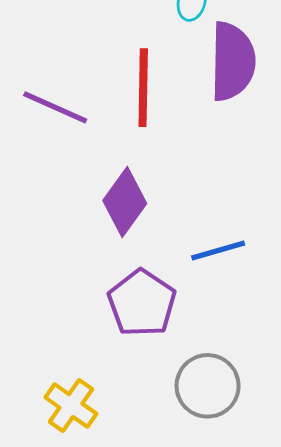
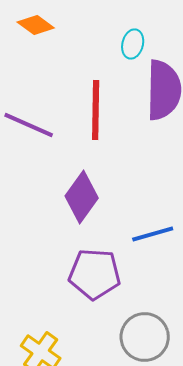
purple pentagon: (142, 303) -> (95, 274), turned -30

